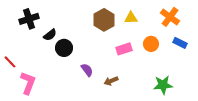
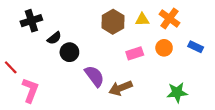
orange cross: (170, 17) -> (169, 18), moved
purple semicircle: (87, 70) -> (94, 76), size x1.5
brown arrow: (111, 81) -> (121, 88), size x1.5

